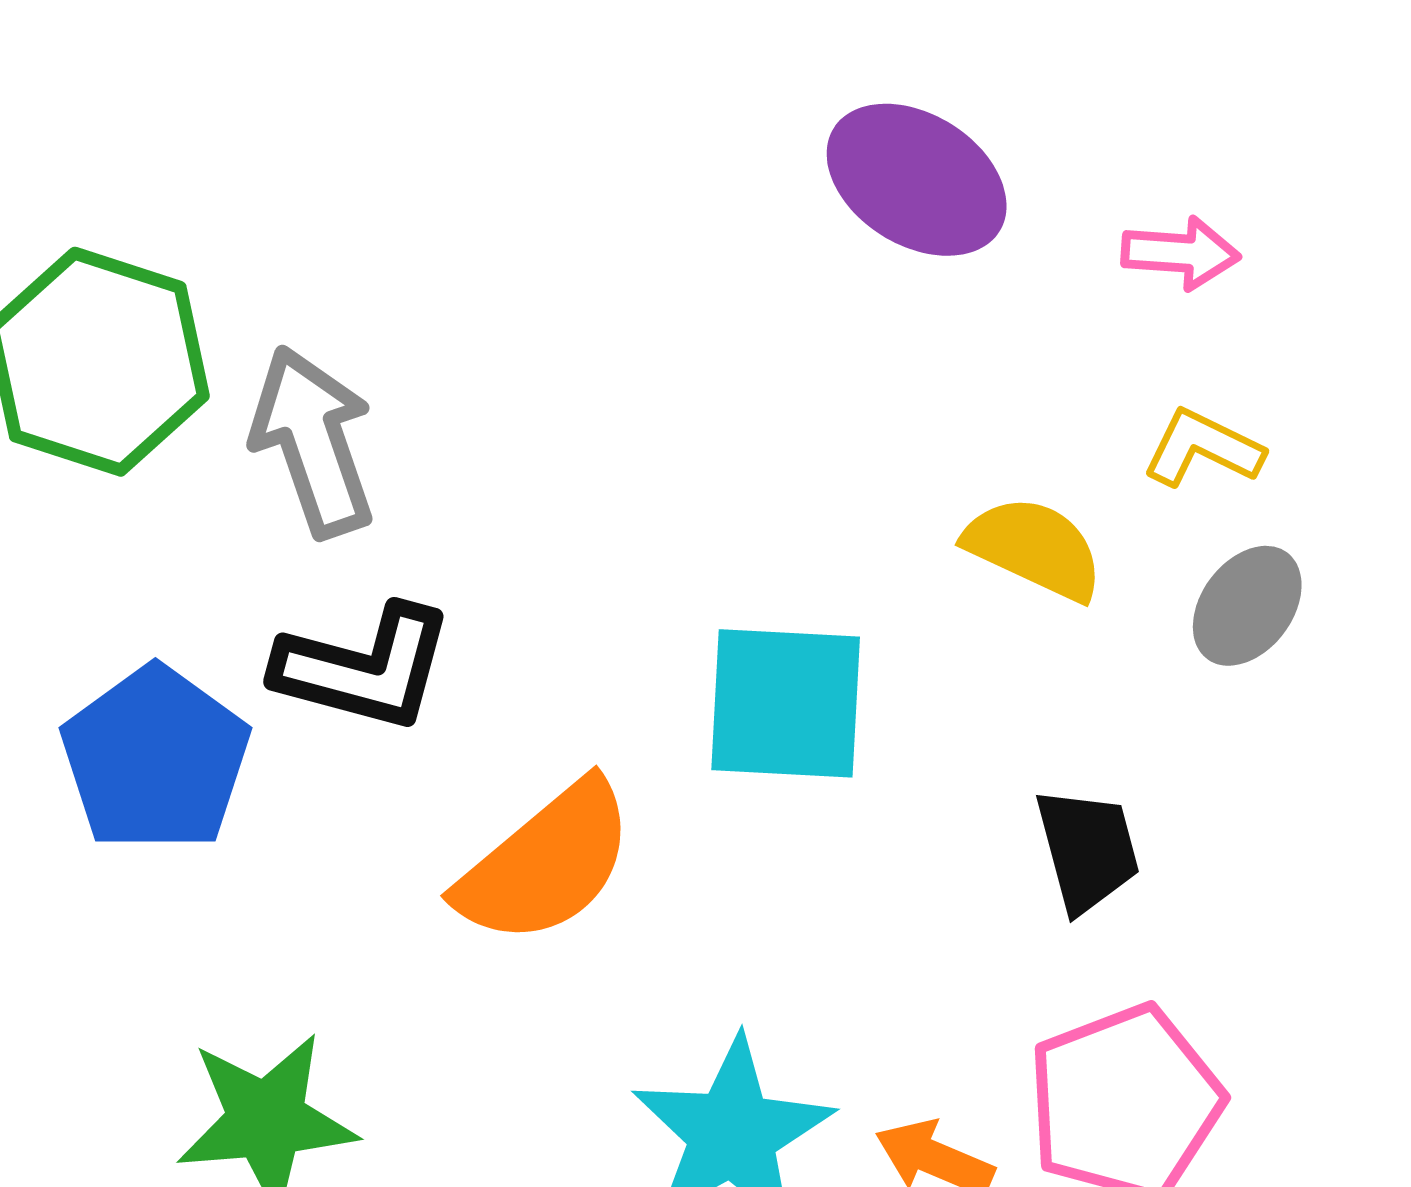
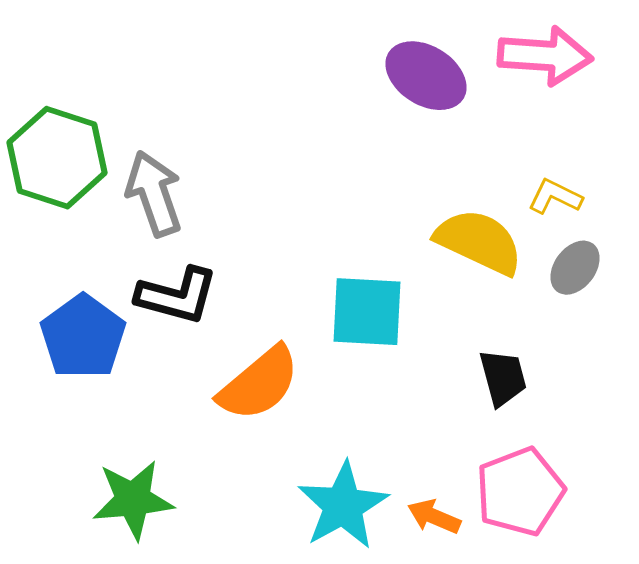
pink arrow: (1181, 253) -> (545, 56), moved, size x1.8
yellow semicircle: (1034, 548) -> (479, 242), size x1.4

